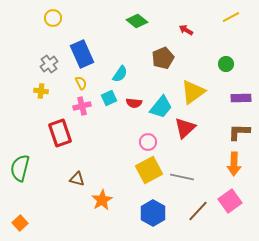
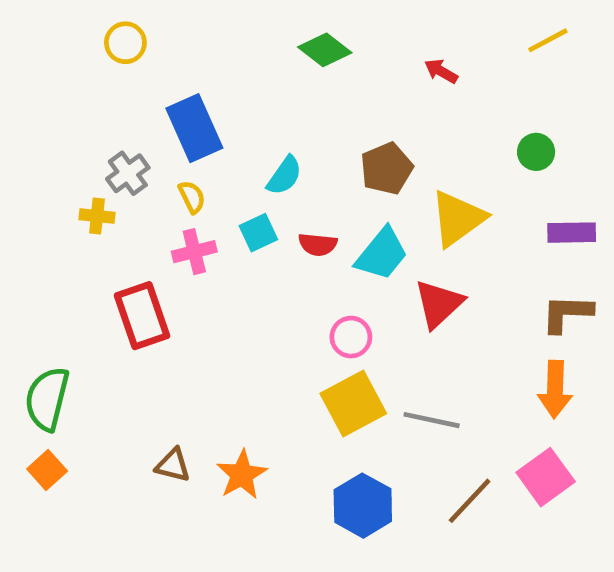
brown pentagon: (163, 58) -> (387, 169), moved
gray cross: (49, 64) -> (128, 173), moved
brown triangle: (77, 179) -> (173, 465), moved
orange square: (20, 223) -> (47, 470), moved

